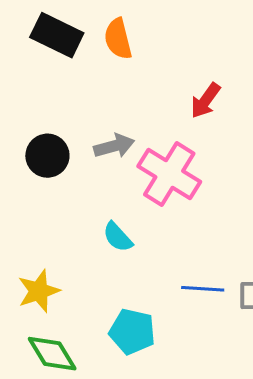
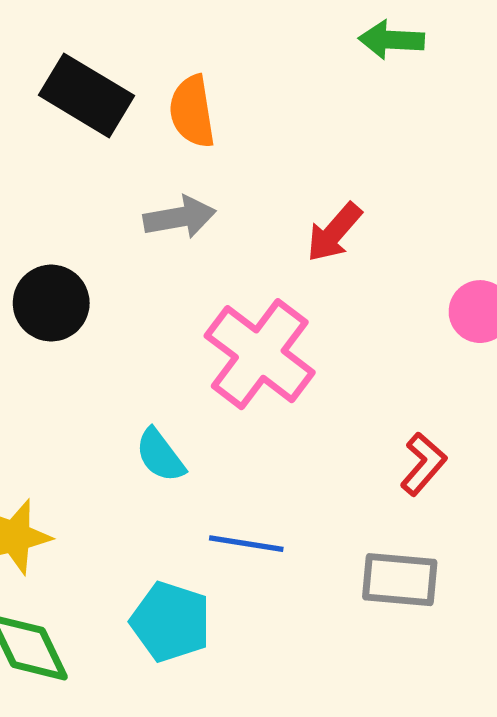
gray arrow: (114, 146) -> (180, 217), moved
blue line: (203, 289) -> (246, 544), moved

